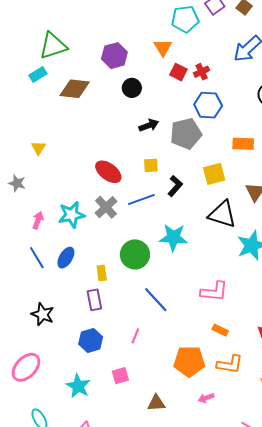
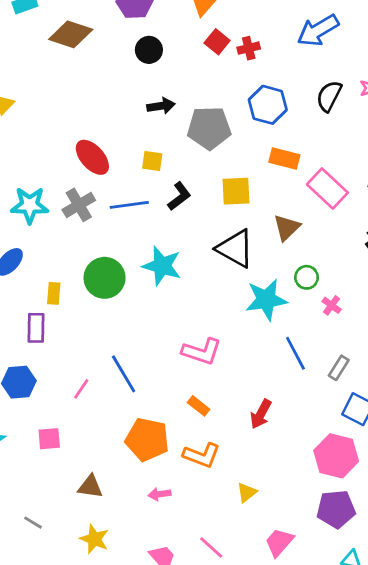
blue hexagon: (208, 105) -> (268, 105), moved
blue line: (156, 300) -> (124, 374), moved

